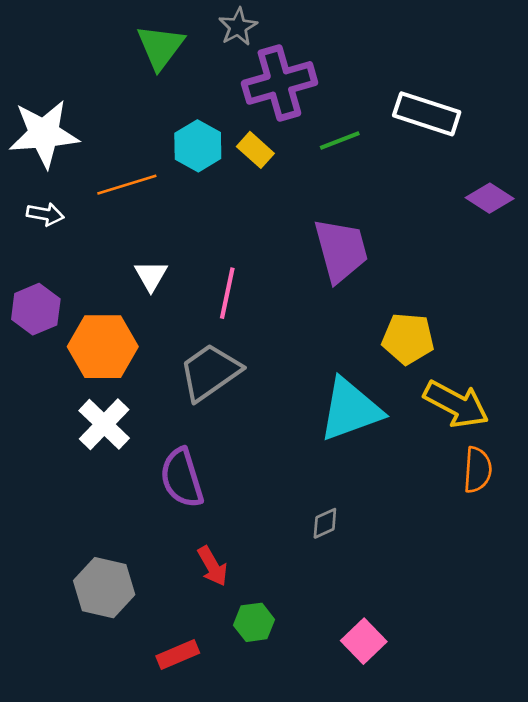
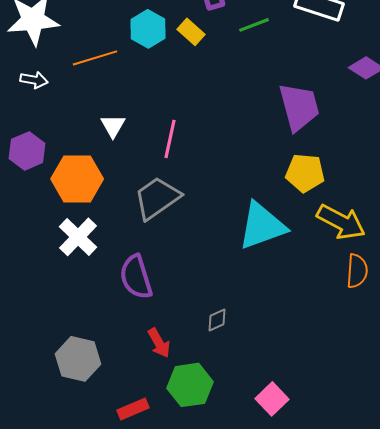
purple trapezoid: (341, 250) -> (299, 107), moved
gray diamond: (325, 523) -> (217, 320), moved
green hexagon: (254, 622) -> (190, 385), size x1.5

